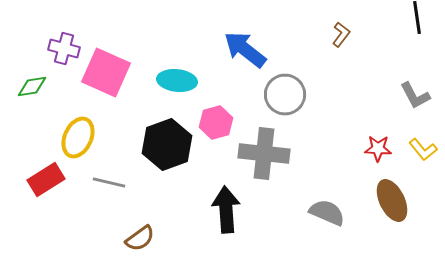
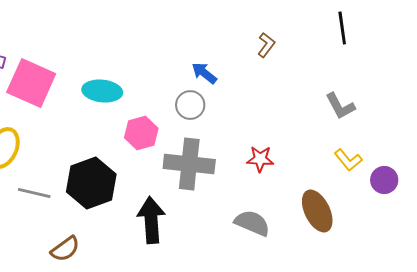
blue arrow: (245, 50) -> (204, 73), moved, size x0.6
gray circle: (285, 94) -> (190, 105), moved, size x0.7
black hexagon: (167, 144) -> (91, 183), moved
red star: (378, 148) -> (260, 159), moved

